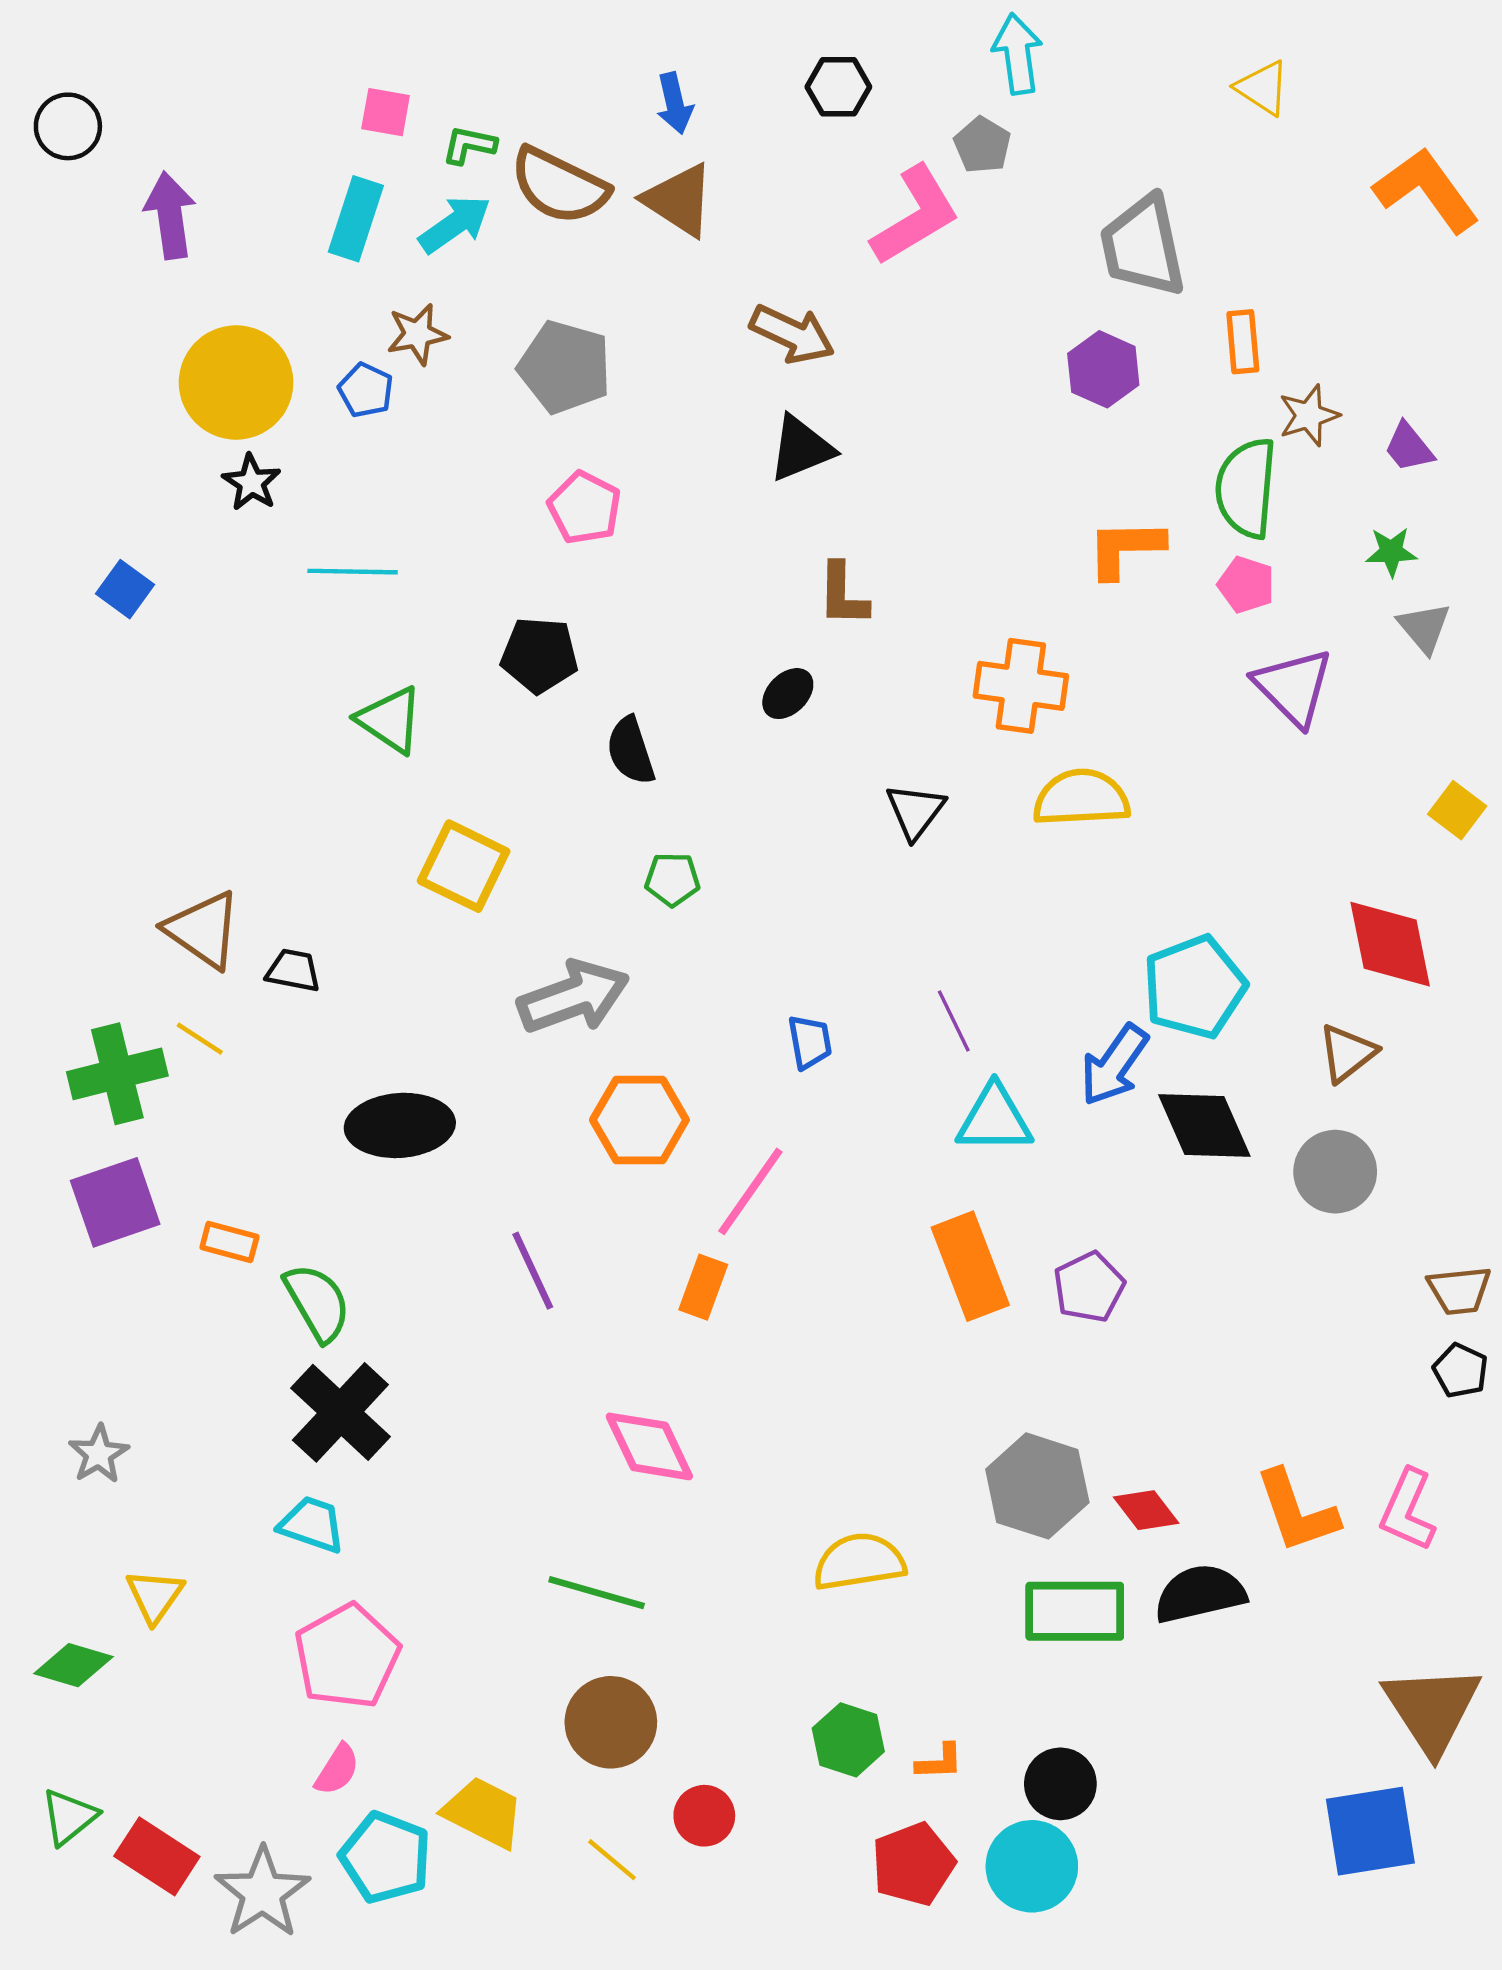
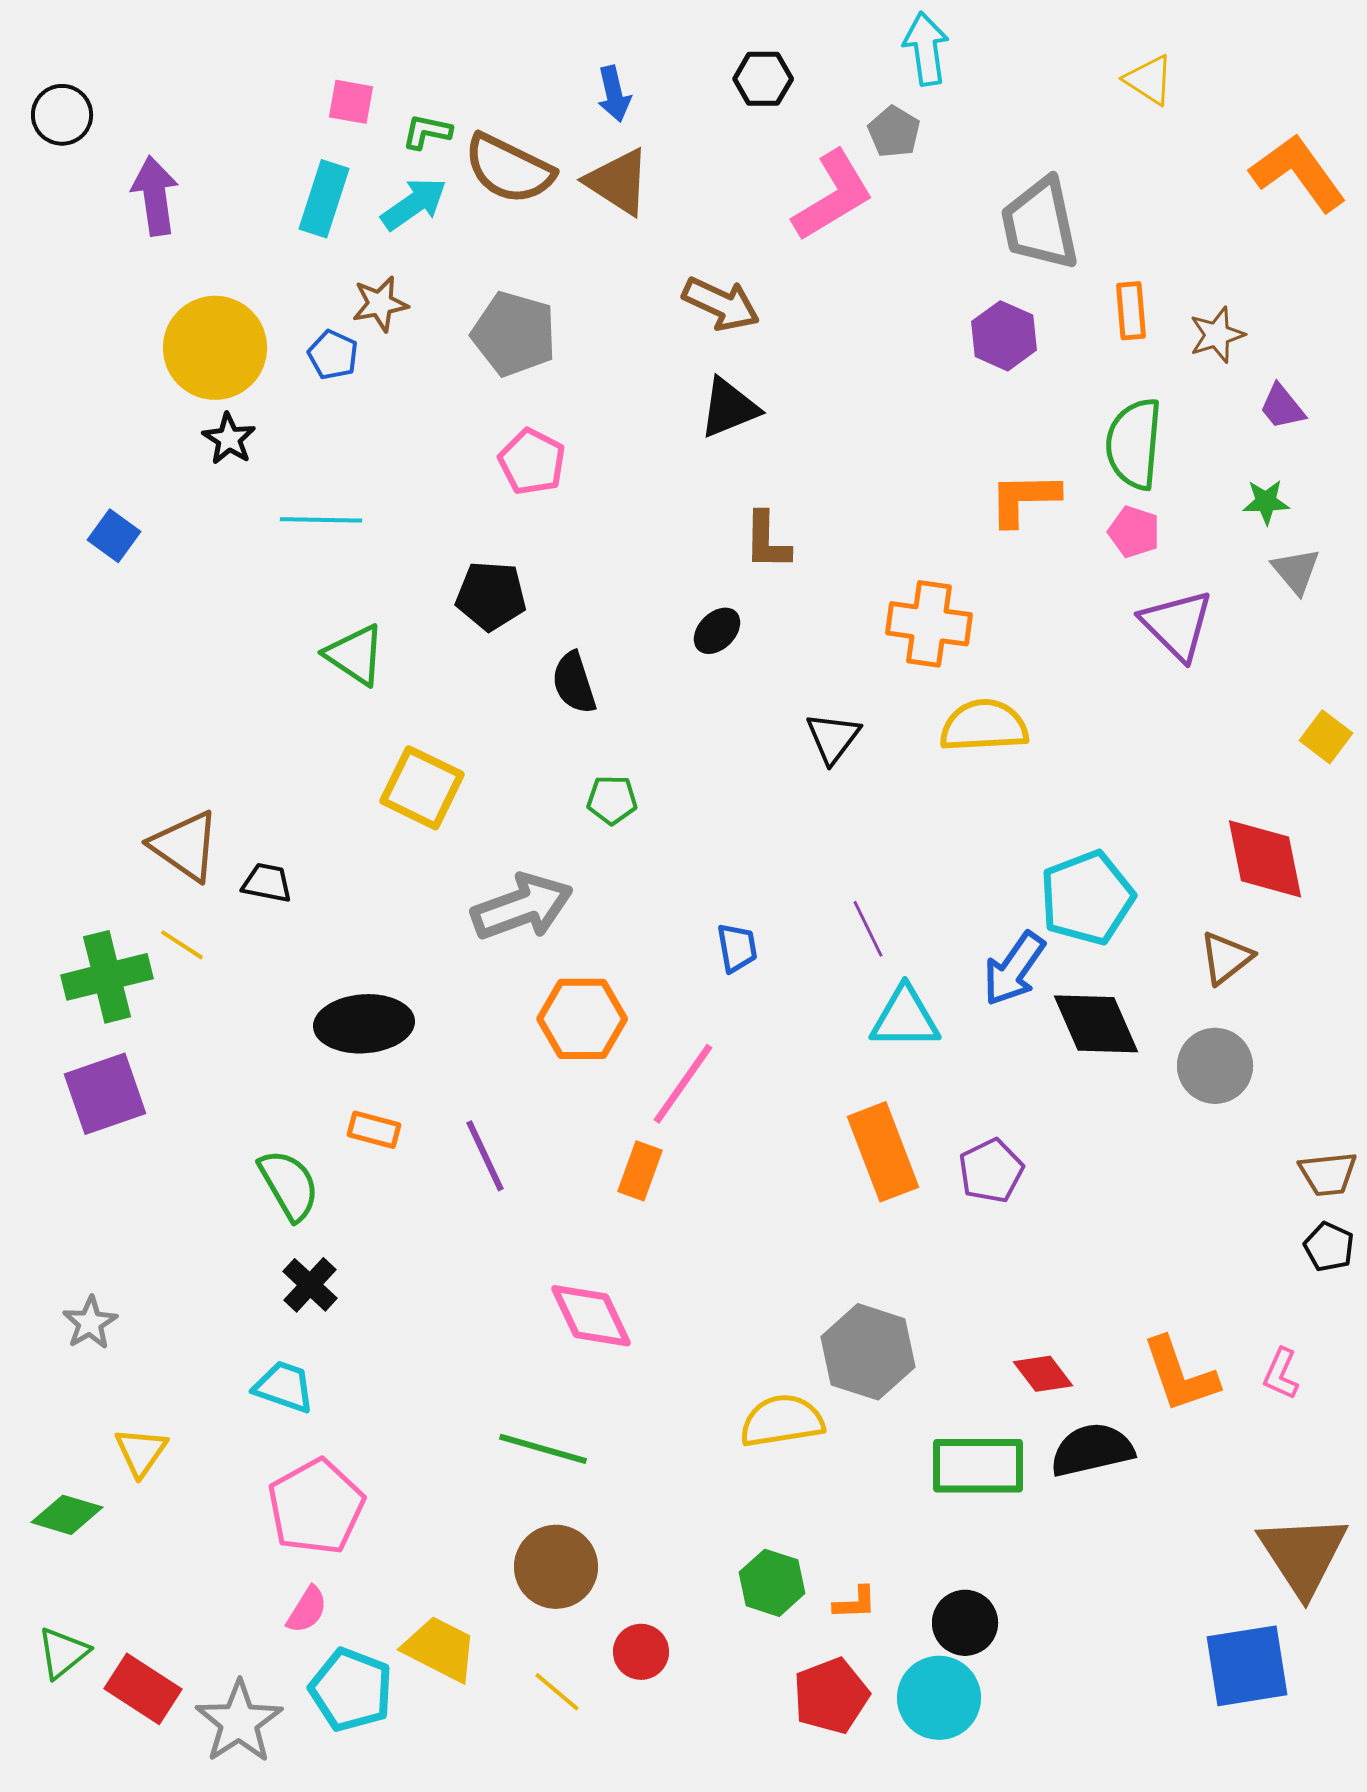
brown star: (1309, 415) -> (1217, 335), moved
orange rectangle: (229, 1242) -> (374, 1130), moved
black cross: (340, 1412) -> (310, 1285), size x0.6
gray hexagon: (1037, 1486) -> (868, 1352), moved
pink L-shape: (1408, 1510) -> (1281, 1374), size x0.7

